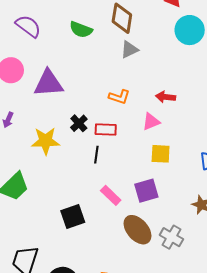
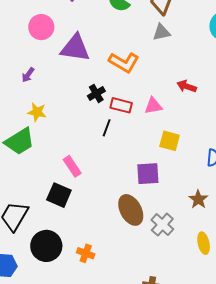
orange L-shape: (119, 97) -> (124, 62), moved, size x1.4
pink triangle: (151, 122) -> (153, 106), moved
yellow star: (46, 141) -> (37, 112), moved, size x0.7
pink rectangle: (111, 195) -> (72, 166), moved
black square: (73, 216) -> (59, 195), moved, turned 30

